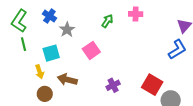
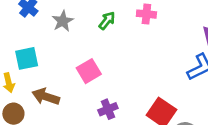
gray star: (67, 30) -> (63, 21), moved
pink square: (91, 50) -> (89, 71), moved

